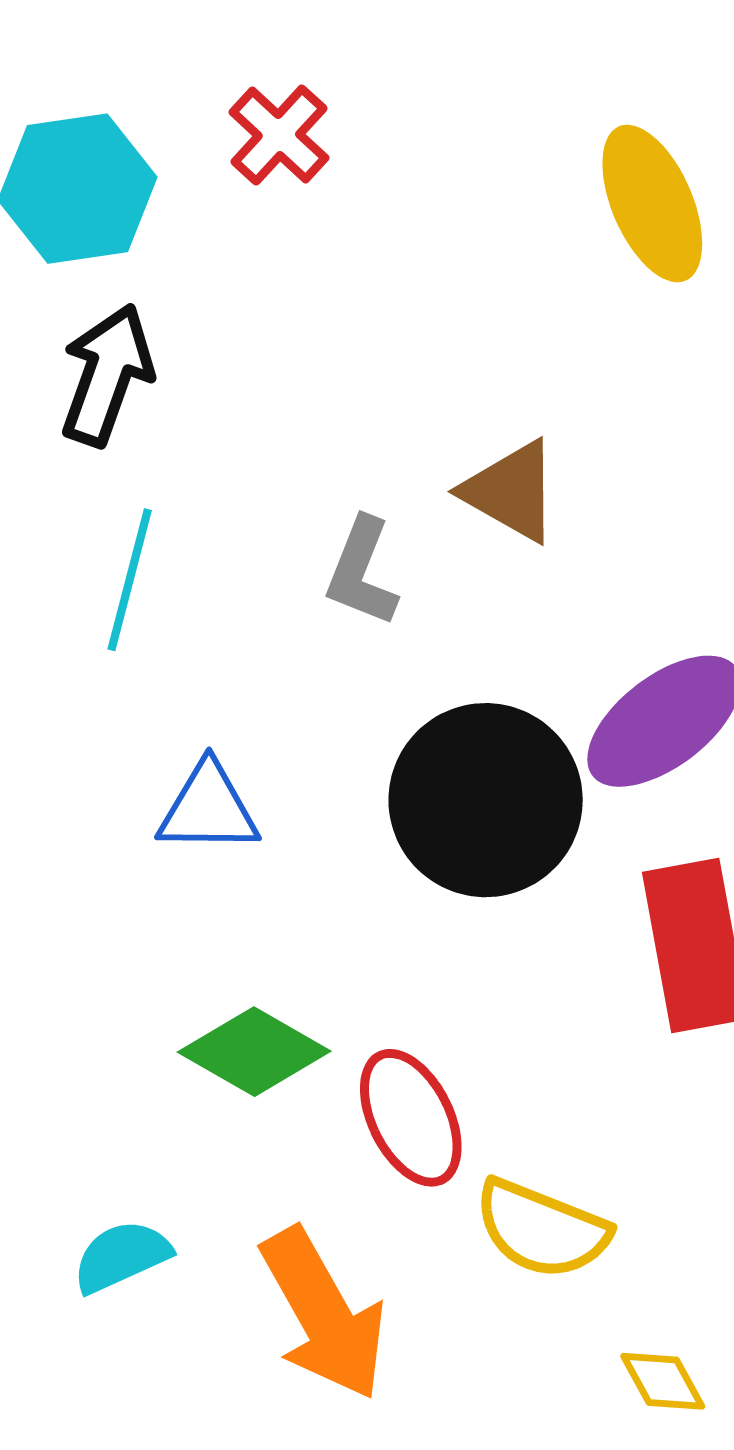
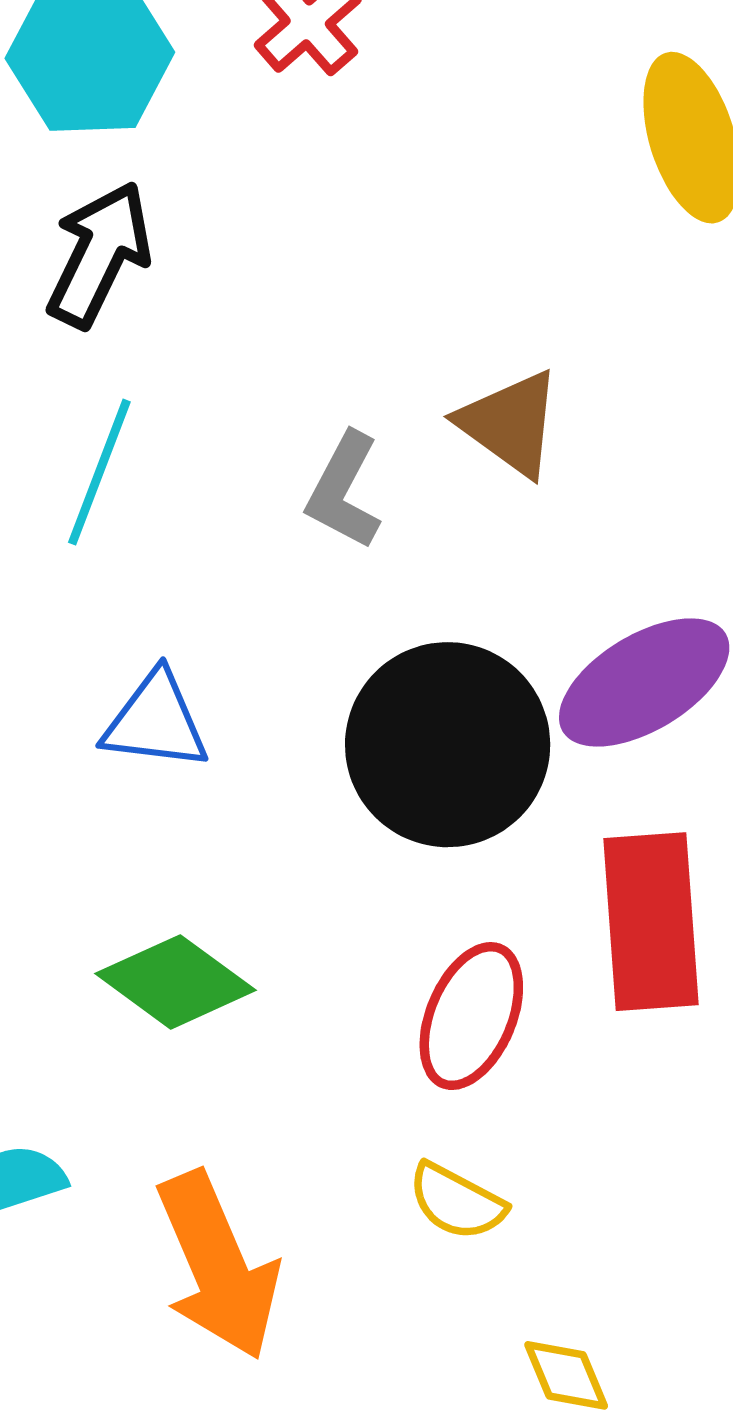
red ellipse: (411, 1118) -> (471, 1016), moved, turned 43
yellow semicircle: (542, 1229) -> (457, 1202), size x0.7

